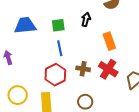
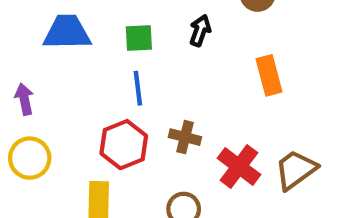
orange rectangle: (109, 41) -> (269, 75), moved
red cross: (108, 69) -> (239, 166), moved
yellow circle: (18, 95) -> (30, 158), moved

